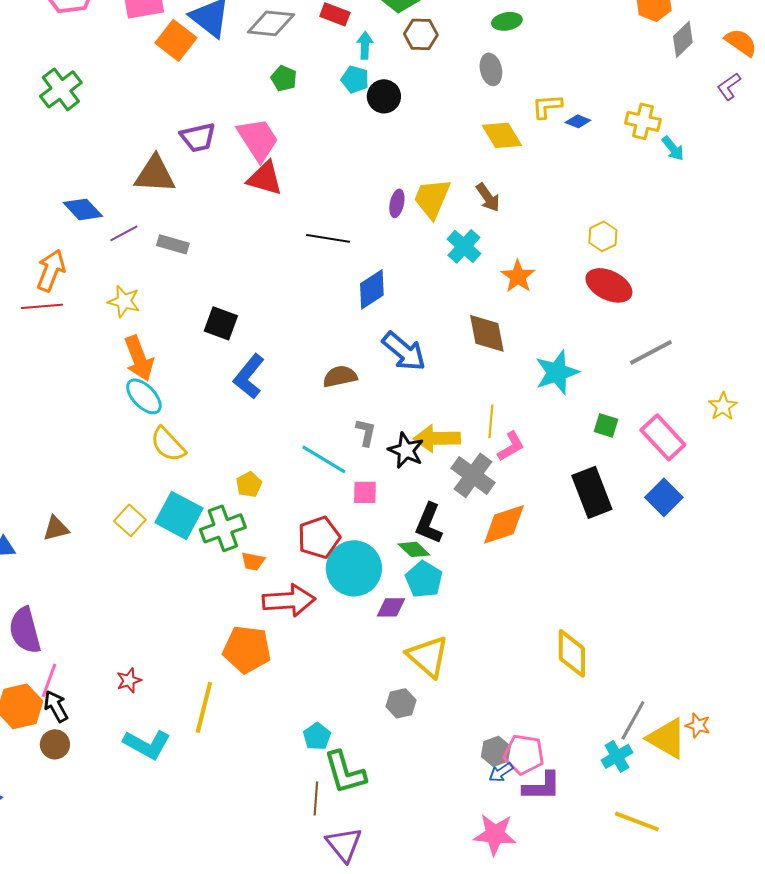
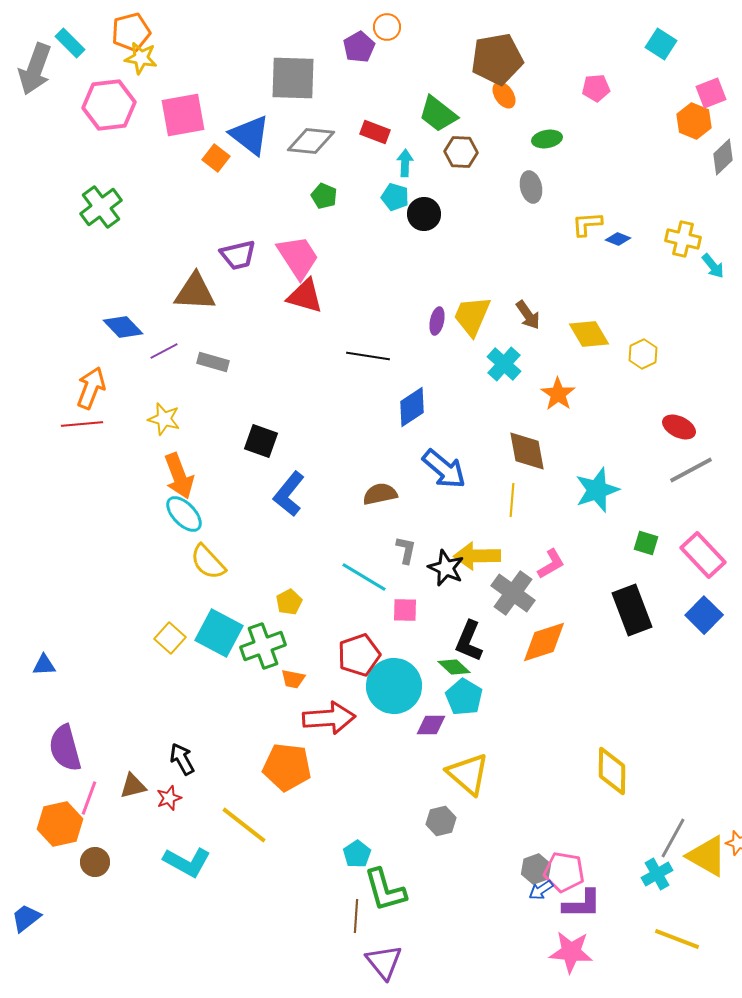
orange square: (176, 40) -> (216, 158), size x0.7
yellow diamond: (502, 135) -> (589, 334), moved
red ellipse: (609, 285) -> (679, 427), moved, size x0.7
yellow line: (491, 421) -> (512, 500), moved
brown triangle: (56, 528) -> (133, 786), moved
black arrow: (56, 706) -> (182, 759), moved
yellow line: (204, 707) -> (244, 825), turned -66
pink star: (495, 834) -> (571, 952), moved

